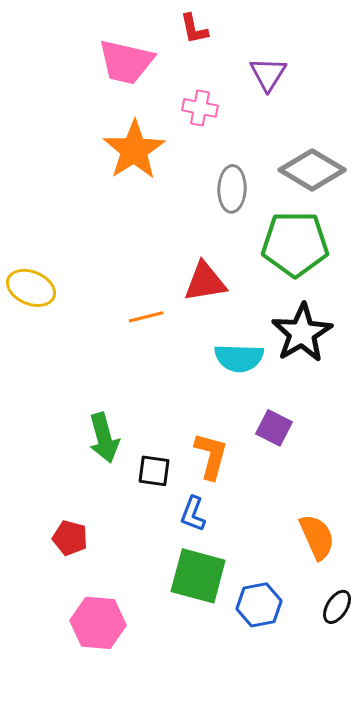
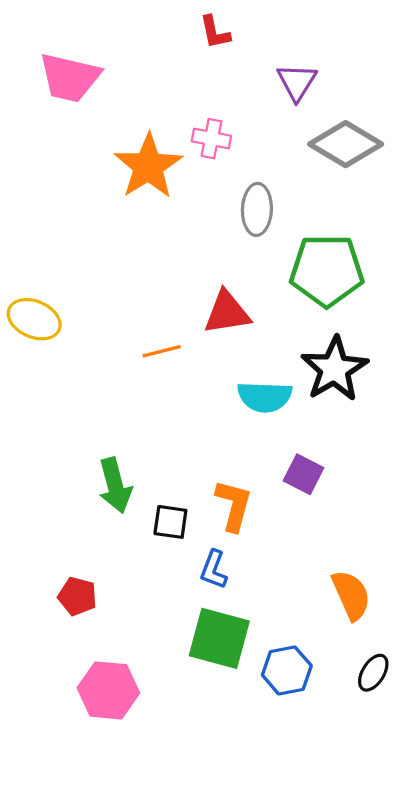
pink trapezoid: (126, 62) -> (70, 78), moved
pink cross: (200, 108) -> (211, 139), moved
gray diamond: (312, 170) -> (346, 144), moved

